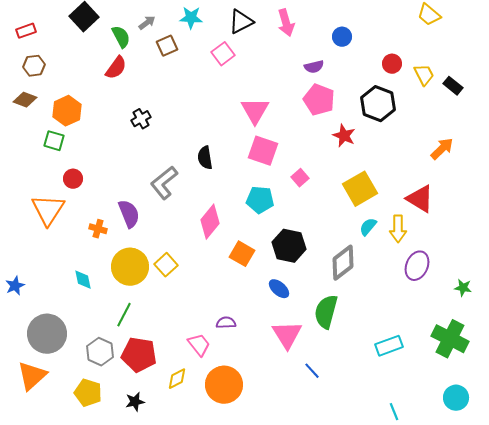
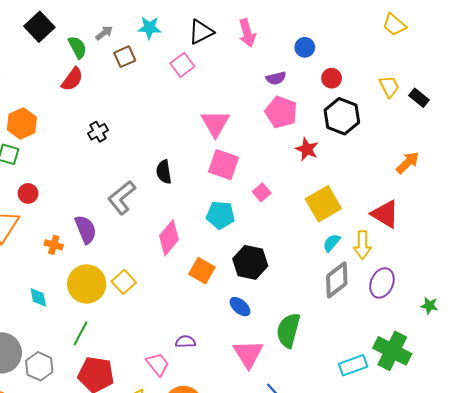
red circle: (392, 64) -> (332, 78), moved
gray diamond: (343, 263) -> (337, 280), moved
green cross: (450, 339) -> (392, 351), moved
gray hexagon: (100, 352) -> (39, 366), moved

